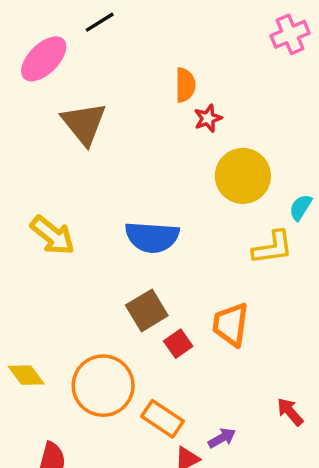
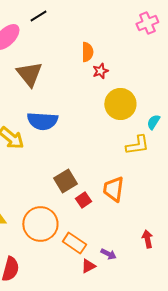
blue semicircle: (152, 237) -> (42, 121), moved
red arrow: (290, 412) -> (147, 239), turned 30
purple arrow: (222, 438) -> (108, 254), turned 56

